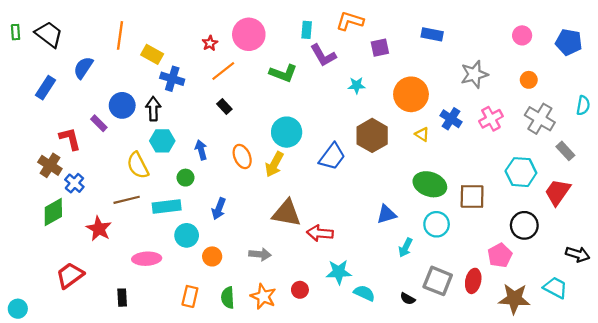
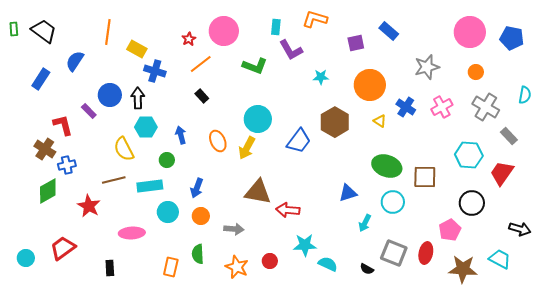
blue rectangle: (432, 34) -> (389, 31), turned 30
pink circle: (522, 35) -> (470, 32), size x1.8
purple square: (380, 48) -> (356, 43), moved
blue cross: (74, 183) -> (67, 165), turned 36
orange circle: (212, 256) -> (201, 216), moved
green semicircle: (228, 298) -> (198, 254), moved
cyan circle: (18, 309) -> (26, 258), moved

